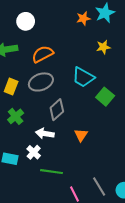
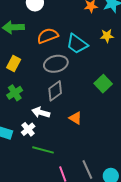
cyan trapezoid: (83, 77) -> (77, 44), moved
gray ellipse: (41, 82) -> (56, 64), moved
orange triangle: (81, 135) -> (75, 118), turned -40

